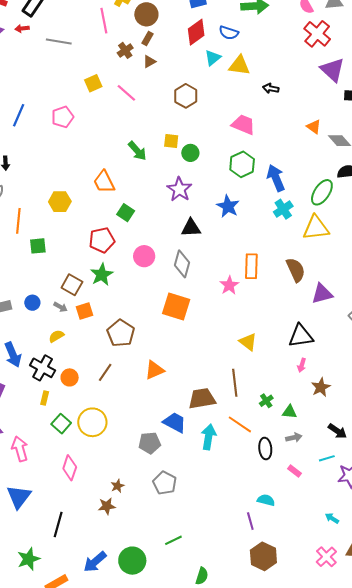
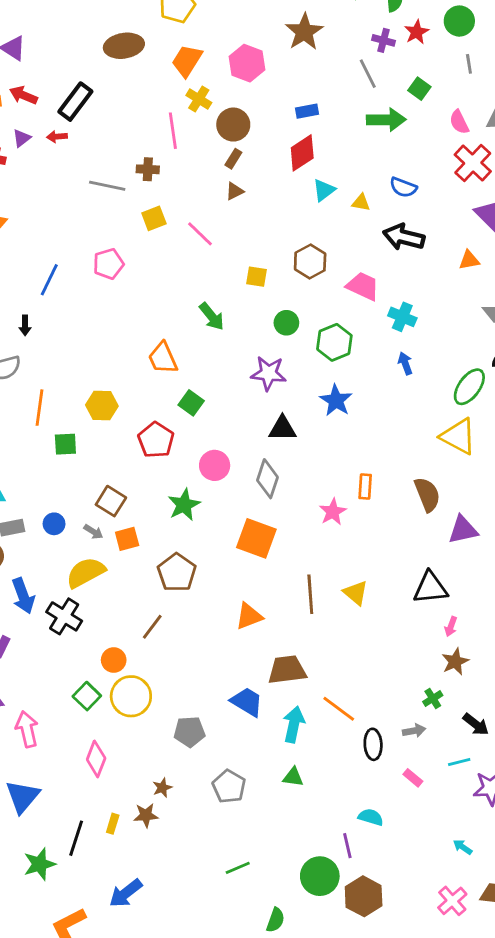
blue semicircle: (229, 33) -> (403, 187), moved
gray line: (59, 41) -> (107, 186), moved
brown cross: (125, 50) -> (148, 169), moved, turned 35
yellow triangle: (239, 65) -> (361, 203), size x0.6
black arrow: (271, 88) -> (404, 237), size x1.8
brown hexagon: (186, 96) -> (310, 261), moved
blue line: (19, 115) -> (49, 280), moved
orange triangle: (314, 127) -> (469, 260), moved, turned -49
yellow square: (171, 141) -> (257, 277), moved
green hexagon: (242, 164) -> (334, 342), moved
blue arrow: (276, 178) -> (405, 363), size x0.6
purple star: (179, 189) -> (269, 373), turned -30
yellow hexagon: (60, 202) -> (102, 405), moved
cyan cross: (283, 209) -> (402, 317), moved, turned -36
yellow triangle: (316, 228) -> (458, 436), turned 32
red pentagon: (102, 240) -> (156, 440), turned -30
orange rectangle: (251, 266) -> (365, 486), size x0.7
green star: (102, 275) -> (184, 505), moved
yellow semicircle: (56, 336) -> (86, 572), size x1.8
pink arrow: (302, 365) -> (451, 627), moved
orange triangle: (154, 370) -> (249, 616), moved
orange circle: (70, 377) -> (114, 660), moved
brown line: (235, 383) -> (310, 594), moved
yellow rectangle: (45, 398) -> (113, 824), moved
green cross: (266, 401) -> (433, 698), moved
green triangle: (289, 412) -> (293, 777), moved
gray pentagon: (150, 443) -> (189, 732), moved
green star: (29, 559) -> (40, 864), moved
green circle: (132, 561) -> (320, 876), moved

